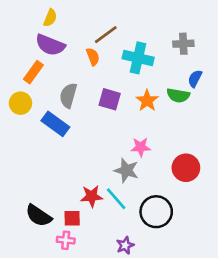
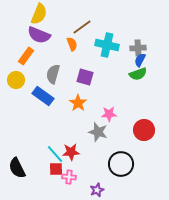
yellow semicircle: (50, 18) -> (39, 14), size x1.5
gray cross: (183, 44) -> (138, 48), moved
blue semicircle: (195, 79) -> (140, 60), moved
green semicircle: (178, 95) -> (138, 74), turned -30
orange star: (147, 101) -> (78, 103), moved
cyan line: (116, 199) -> (55, 154), moved
black semicircle: (39, 216) -> (17, 168), moved, turned 30
pink cross: (66, 240) -> (69, 177), moved

